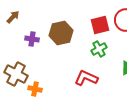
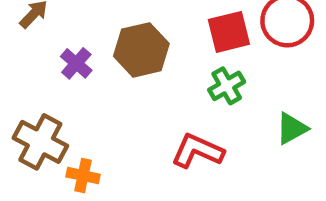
purple cross: (32, 39) -> (76, 63), turned 32

